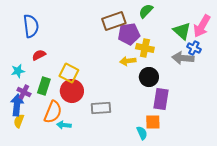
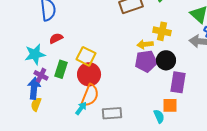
purple pentagon: (129, 34) -> (146, 61), moved
cyan star: (18, 71) -> (35, 54), size x1.5
gray rectangle: (101, 108) -> (112, 113), moved
orange semicircle: (53, 112) -> (90, 95), moved
cyan arrow: (64, 125) -> (81, 108), turned 120

